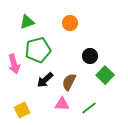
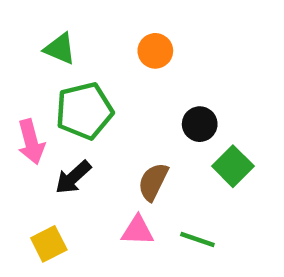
green triangle: (27, 22) -> (60, 49), turned 42
black arrow: (45, 80) -> (73, 177), moved
green line: (89, 108) -> (197, 239), turned 56

